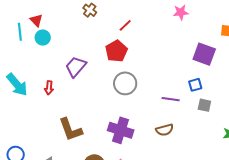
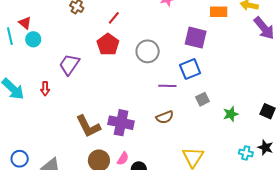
gray circle: (125, 83) -> (148, 51), moved
blue square: (195, 85) -> (190, 69), size x1.5
gray square: (204, 105) -> (202, 99), moved, turned -32
brown L-shape: (71, 130) -> (88, 126), moved

